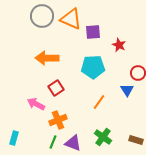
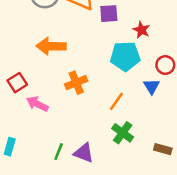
cyan pentagon: (93, 67) -> (125, 56), moved
red square: (56, 88) -> (17, 83), moved
orange cross: (58, 120) -> (76, 83), moved
green cross: (103, 137) -> (123, 133), moved

